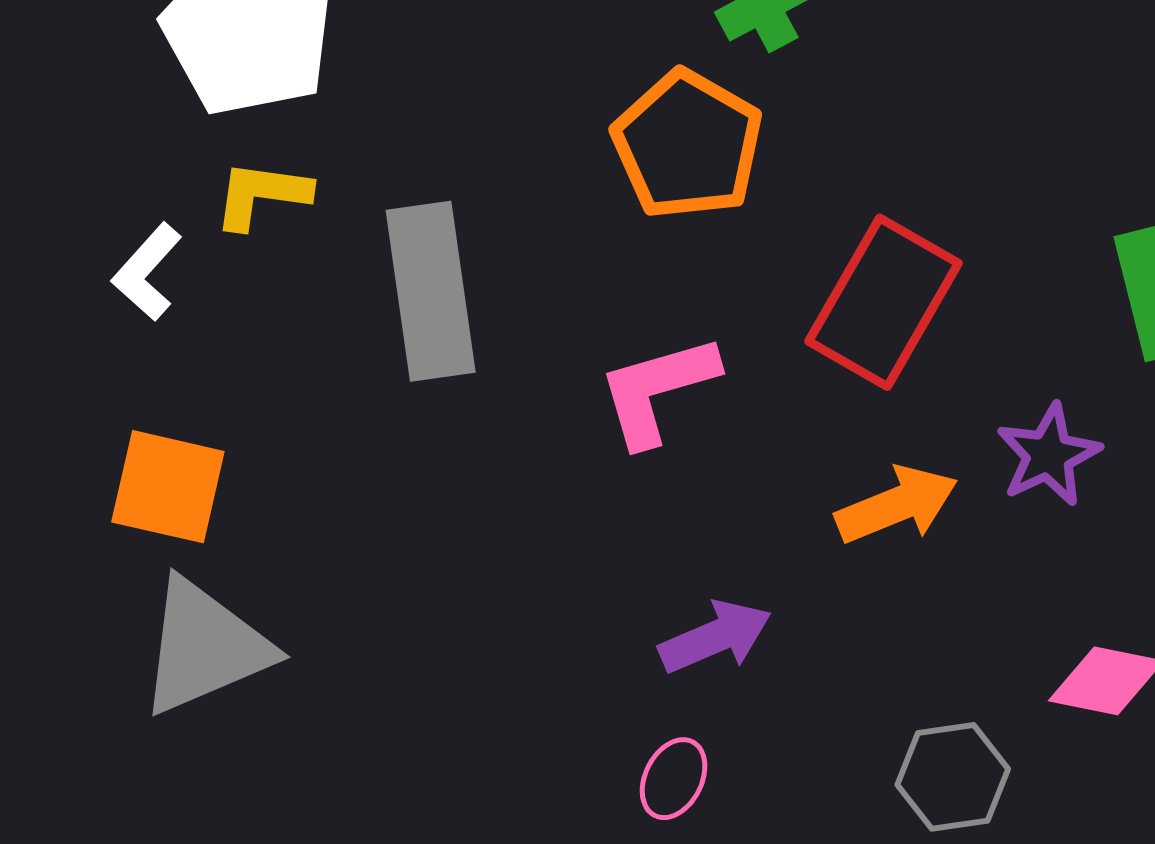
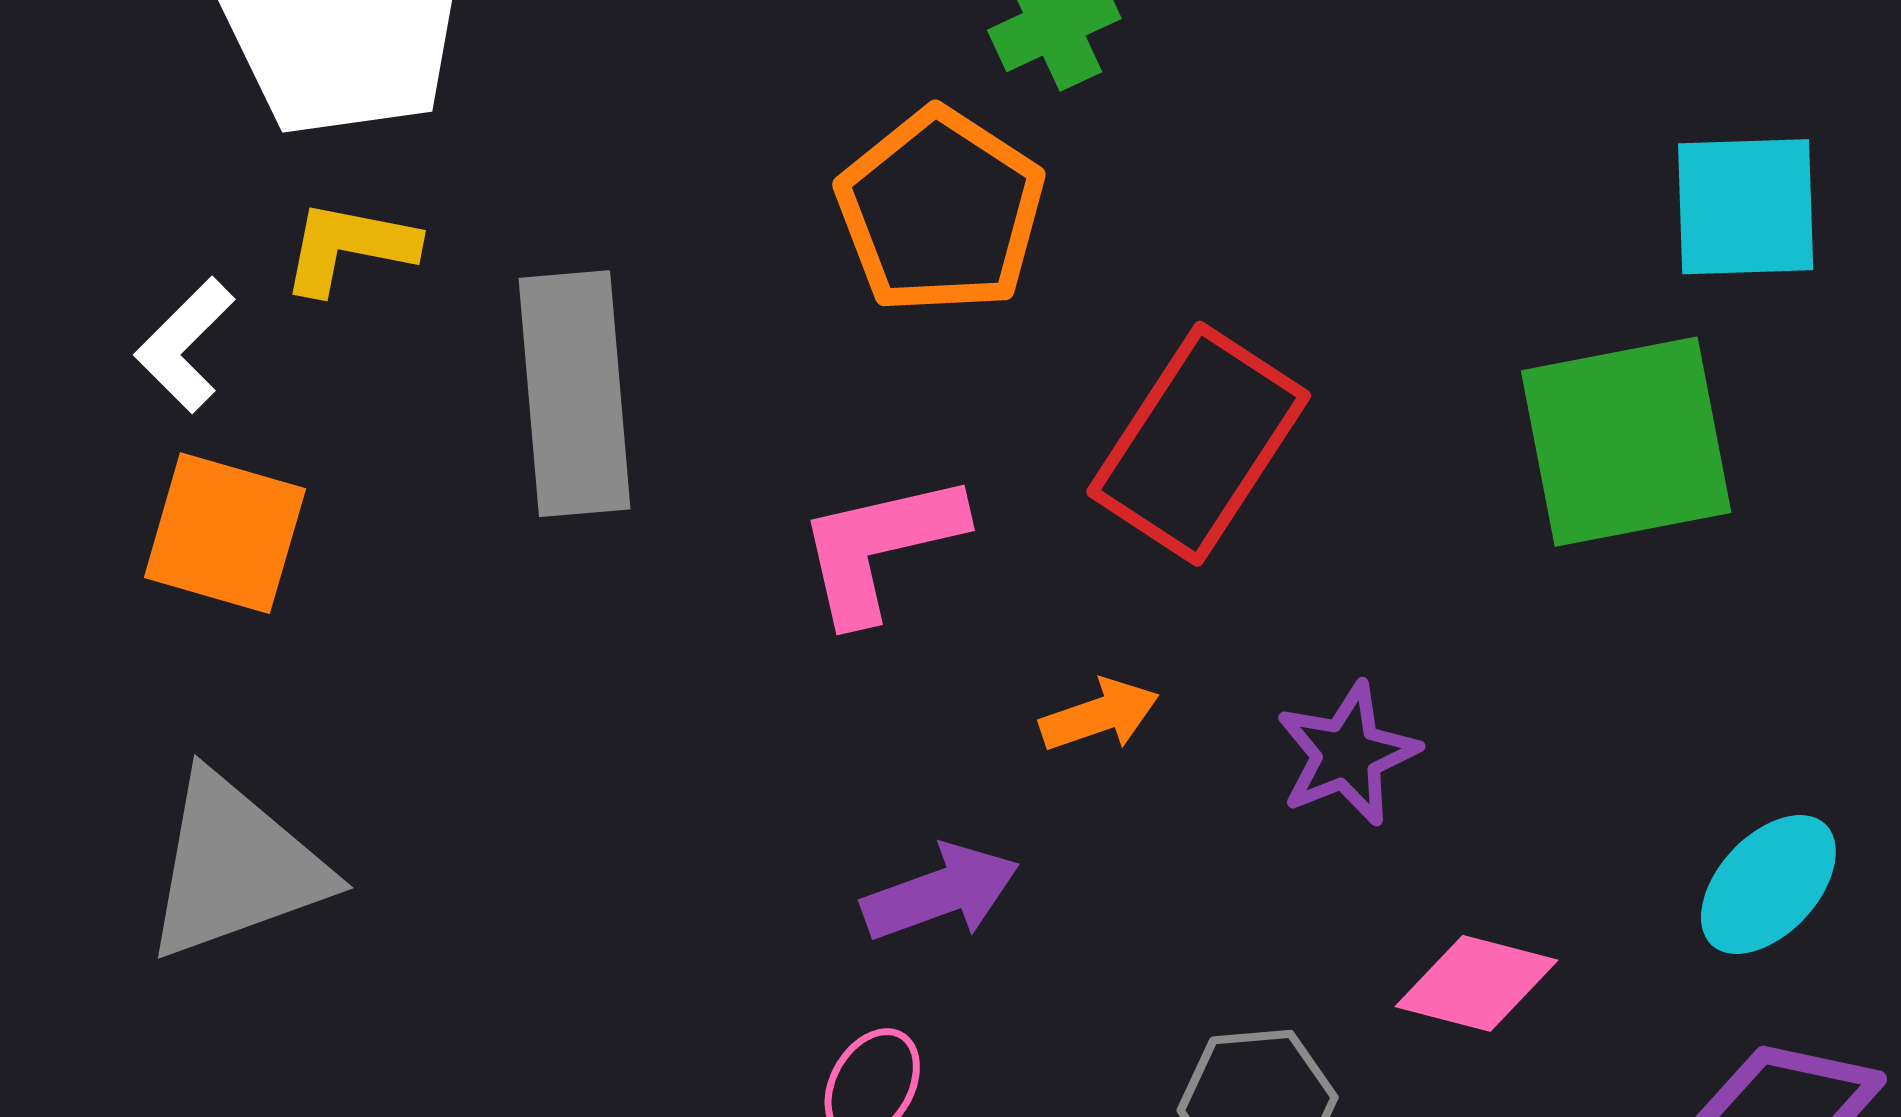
purple star: (1048, 455) -> (1347, 754), moved
orange square: (168, 487) -> (225, 533), moved
orange arrow: (897, 505) -> (1099, 715), moved, size x0.7

